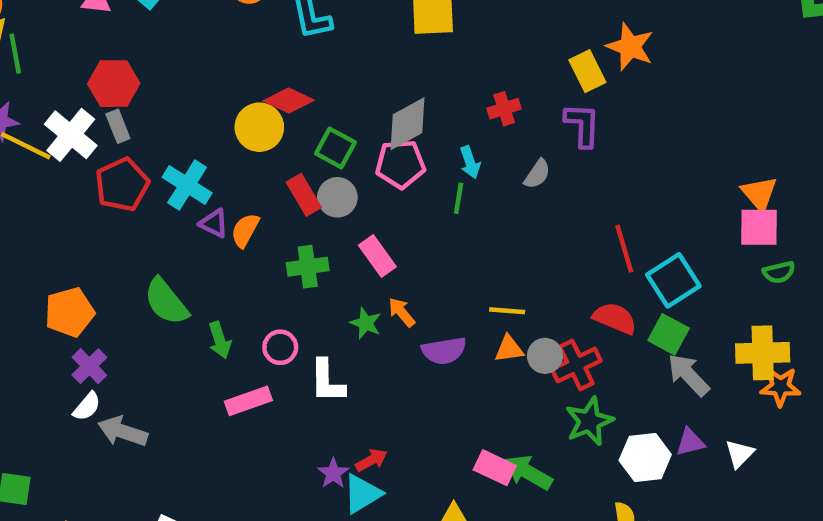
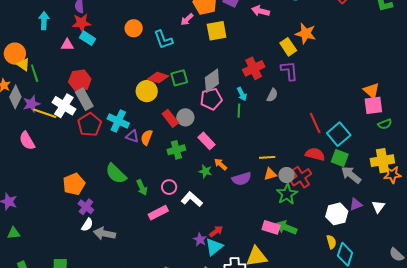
red cross: (504, 109) -> (254, 68), size x1.5
gray rectangle: (118, 126) -> (84, 99), size x1.5
green square: (335, 148) -> (179, 78), moved, turned -36
white L-shape: (327, 381) -> (192, 199), turned 140
green star: (589, 421) -> (287, 194), moved

